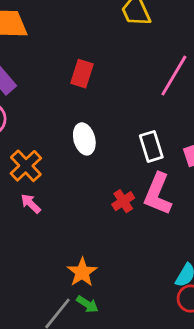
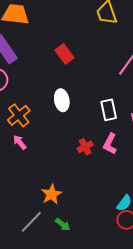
red rectangle: (82, 74) -> (64, 54), turned -60
pink L-shape: (158, 194) -> (110, 144), size x0.7
green arrow: (87, 304) -> (63, 225), moved

